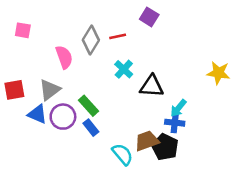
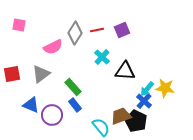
purple square: (149, 17) -> (122, 30), moved, turned 35
pink semicircle: (64, 57) -> (53, 47), turned 84
yellow star: (218, 73) -> (165, 88), moved
blue triangle: (37, 114) -> (31, 105), moved
purple circle: (63, 117) -> (52, 115), moved
blue cross: (175, 123) -> (144, 101), turned 35

